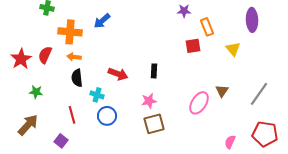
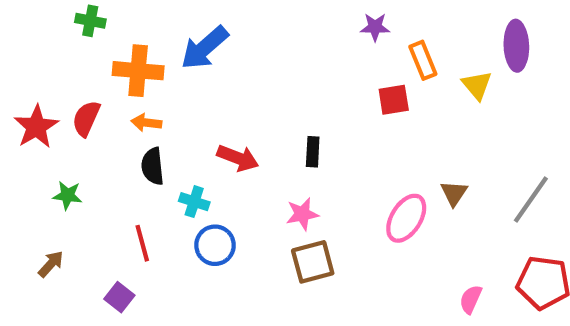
blue arrow: (102, 21) -> (205, 48), size x1.4
yellow triangle: (233, 49) -> (477, 85), moved
brown arrow: (28, 125) -> (51, 264), size x0.6

